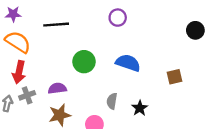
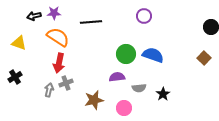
green circle: (84, 62) -> (126, 54), moved
brown square: (174, 77) -> (204, 58), moved, turned -32
purple semicircle: (57, 88) -> (117, 77), moved
gray semicircle: (112, 101) -> (139, 88), turned -104

